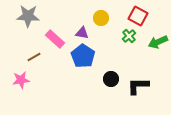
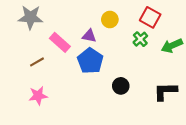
pink star: (21, 80) -> (38, 96), moved
black L-shape: (138, 86) -> (165, 91), moved

